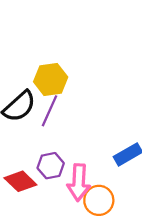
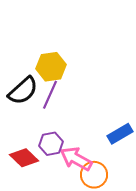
pink arrow: (79, 182) -> (76, 159), turned 116

